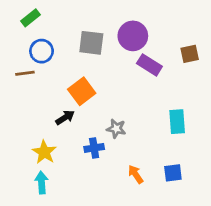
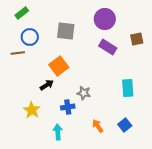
purple circle: (133, 36) -> (105, 19), moved
blue square: (173, 173) -> (125, 125), turned -32
cyan arrow: (42, 183) -> (58, 132), moved

